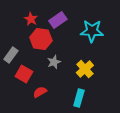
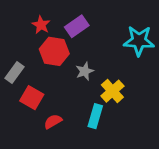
cyan star: (92, 31) -> (139, 41), moved
gray star: (54, 62) -> (85, 71), moved
cyan rectangle: (79, 98) -> (95, 116), moved

